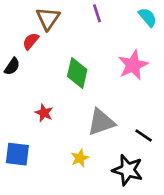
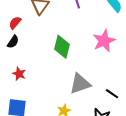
red semicircle: (31, 41) -> (15, 23), moved
red star: (44, 113) -> (19, 74), moved

